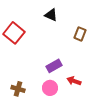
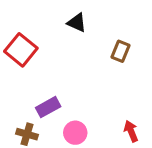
purple rectangle: (54, 66) -> (48, 107), moved
red arrow: (74, 81) -> (131, 131), moved, turned 48

